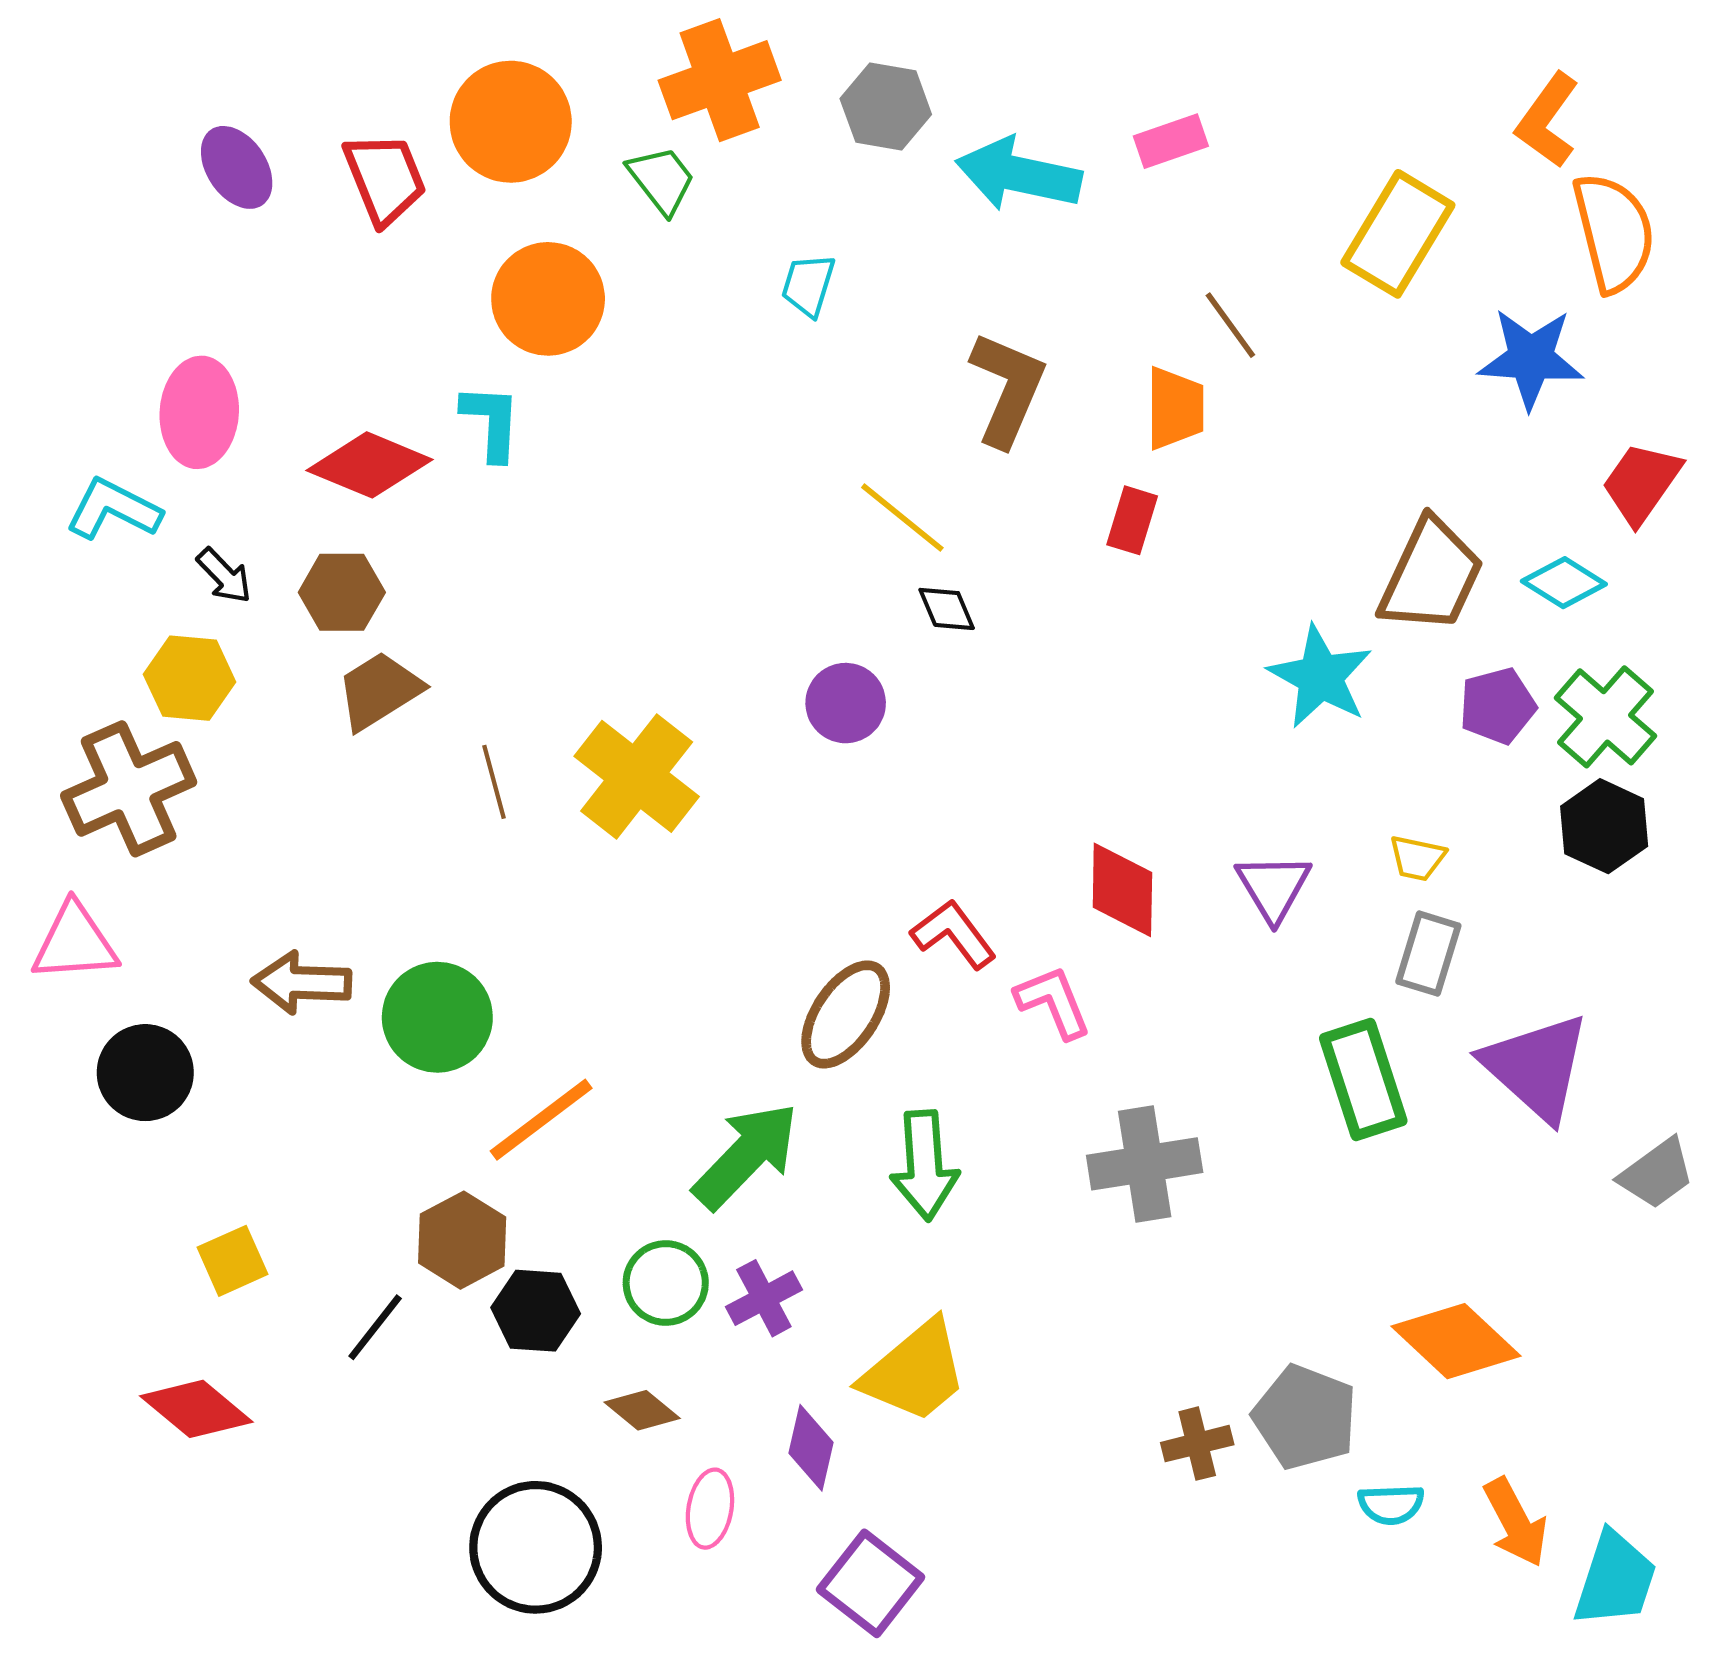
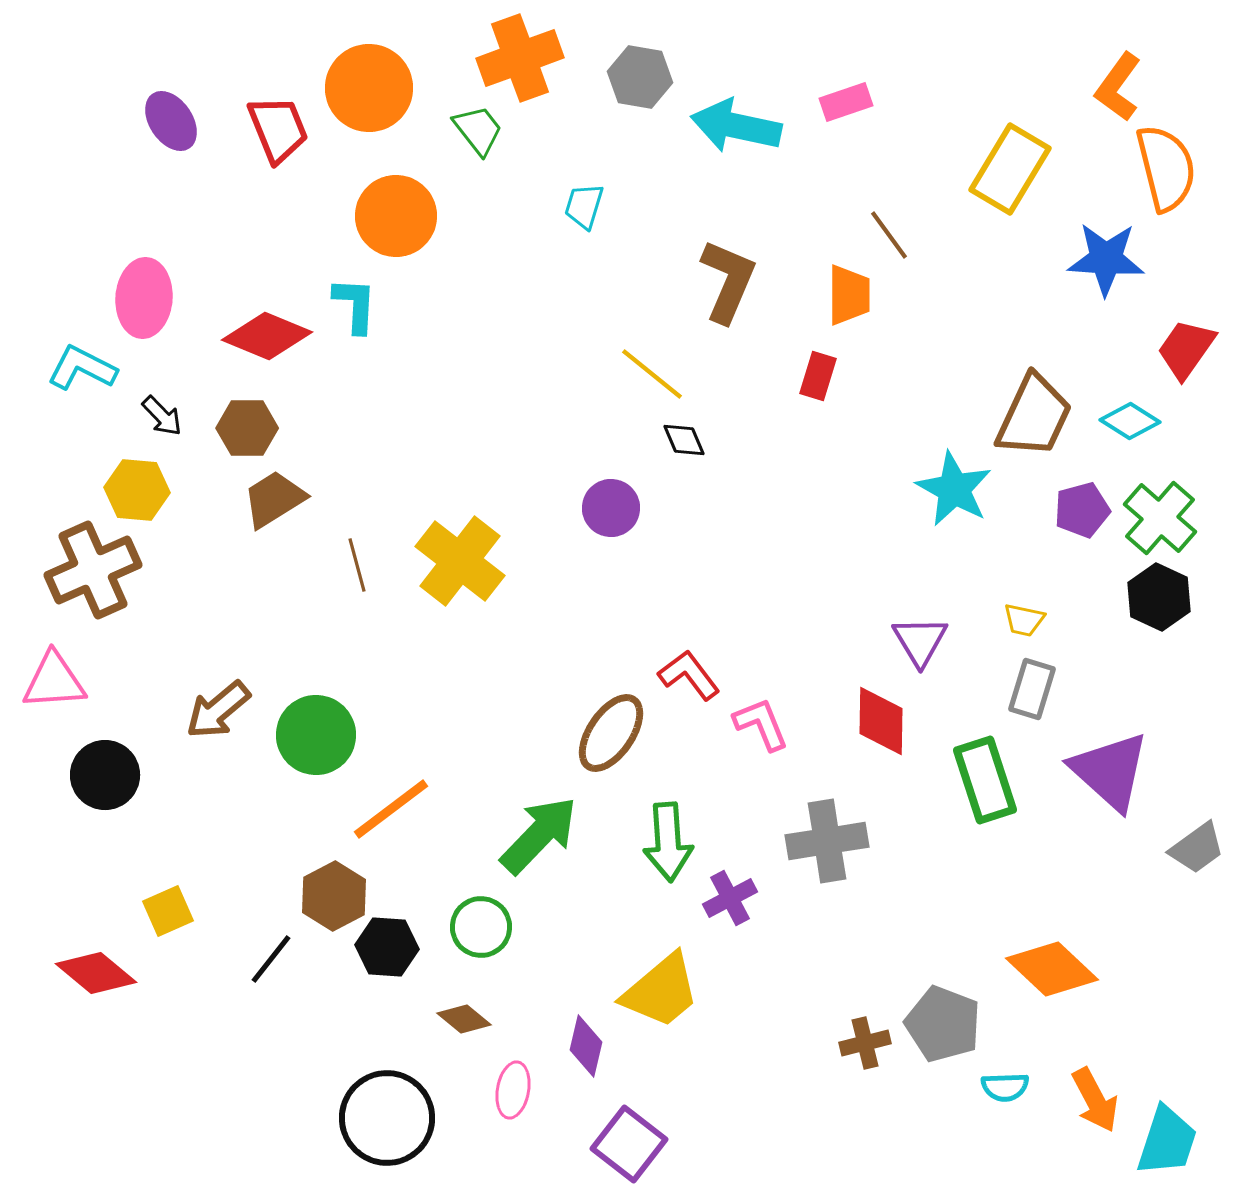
red diamond: (1122, 890) -> (881, 721), moved
brown arrow: (302, 983) -> (218, 710), turned -42
purple cross: (764, 1298) -> (730, 898), moved
red diamond: (196, 1409) -> (96, 973), moved

